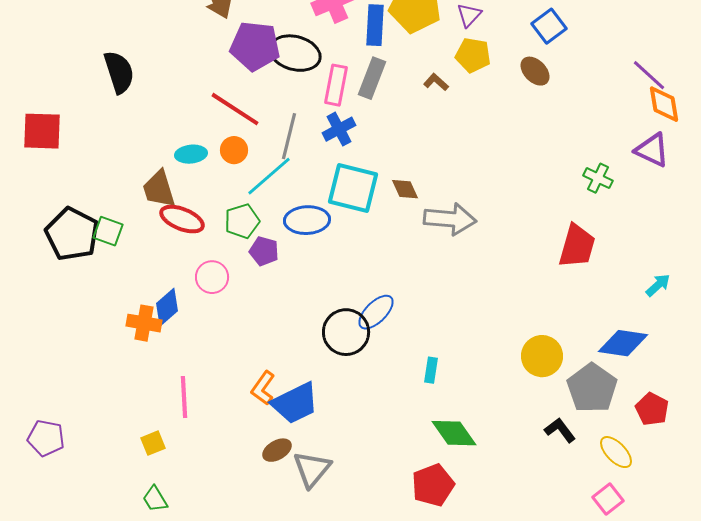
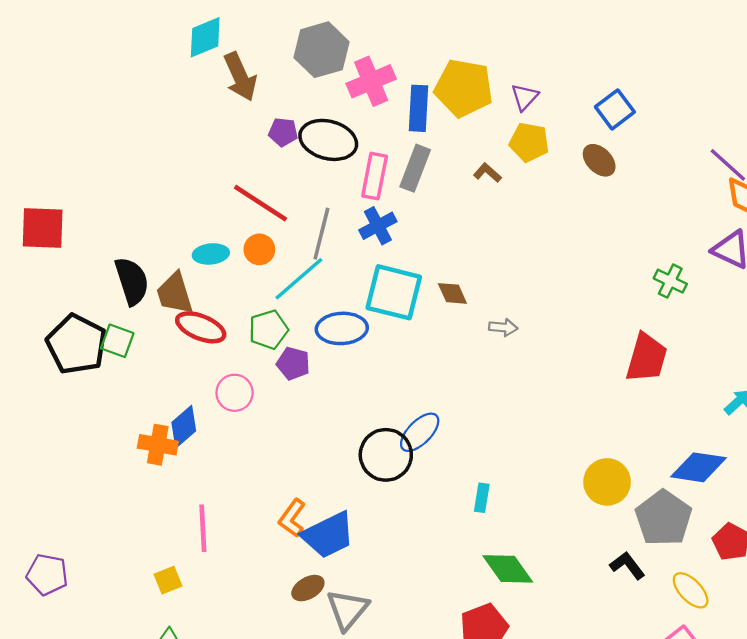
purple pentagon: (255, 46) -> (283, 132), size x0.5
black semicircle: (119, 72) -> (132, 281), moved
gray arrow: (450, 219) -> (503, 327), size x0.5

